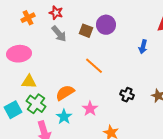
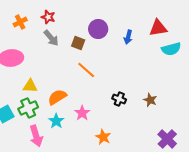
brown square: (86, 31) -> (78, 43), moved
blue arrow: (143, 47) -> (128, 37), moved
yellow triangle: (29, 82) -> (30, 86), moved
green cross: (36, 104) -> (28, 108), turned 30

